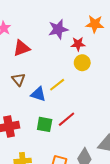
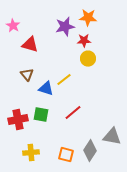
orange star: (95, 24) -> (88, 18), moved
red triangle: (22, 48) -> (30, 45), turned 36
green square: (45, 124) -> (41, 115), moved

